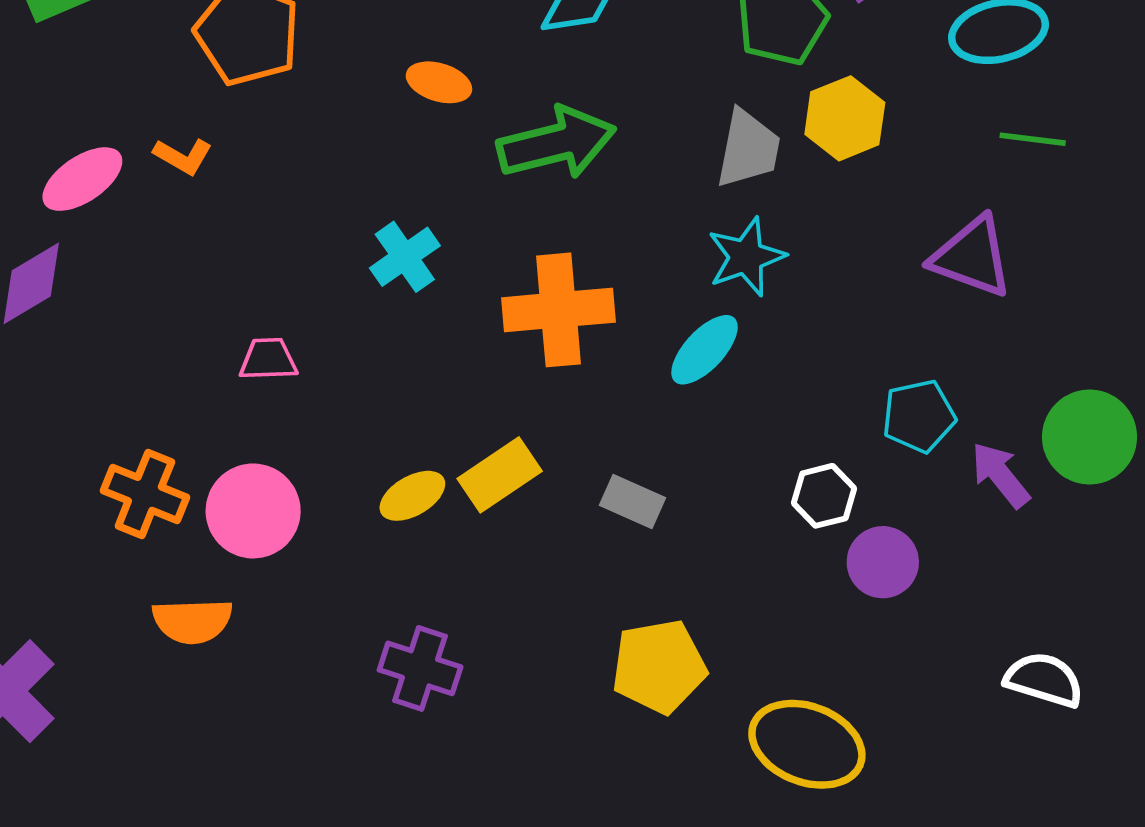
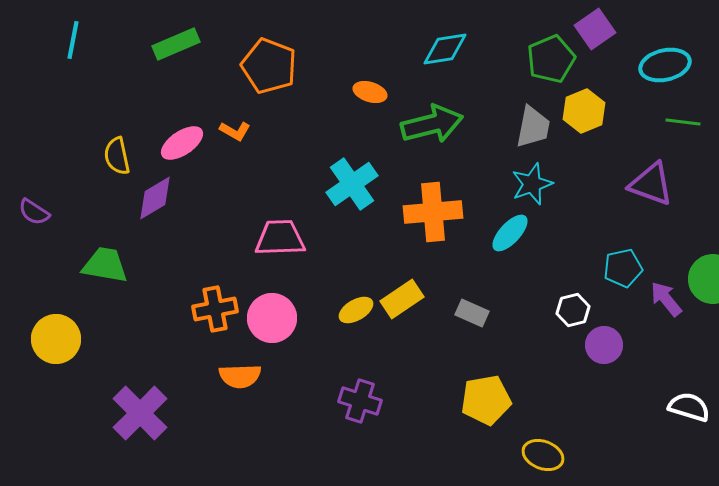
cyan cross: (405, 257) -> (352, 184), size x1.4
pink trapezoid: (268, 359) -> (280, 238), size x1.6
orange cross: (145, 494) -> (215, 309), turned -33
yellow ellipse: (807, 744) -> (543, 455), moved, size x0.7

